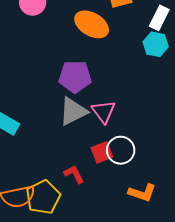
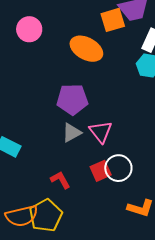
gray triangle: (73, 111) -> (72, 133), size x0.7
red L-shape: (74, 174) -> (60, 180), moved

